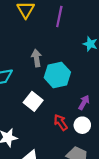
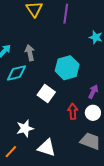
gray arrow: (36, 58) -> (30, 53), moved
red arrow: (61, 122) -> (73, 111), turned 35

